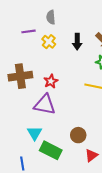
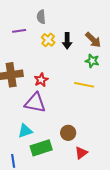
yellow cross: (49, 42) -> (48, 40), moved
cyan triangle: (35, 133) -> (25, 131), turned 42
green rectangle: (51, 150) -> (41, 148), turned -45

